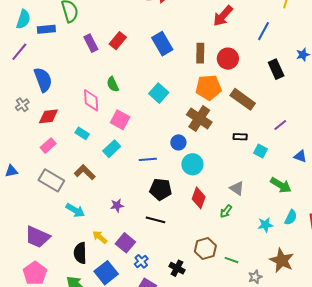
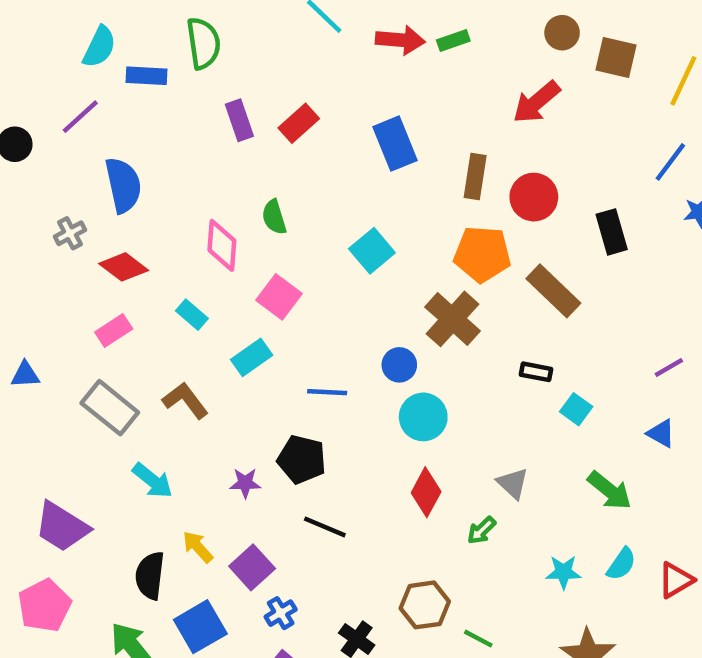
blue line: (263, 31) -> (670, 162), moved
black rectangle: (276, 69) -> (612, 232), moved
red diamond: (48, 116) -> (124, 267), turned 35
purple line: (280, 125) -> (669, 367), moved
black pentagon: (161, 189) -> (302, 459), moved

